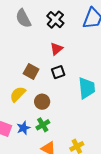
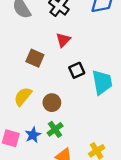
brown square: (31, 71) -> (35, 58), moved
black square: (58, 72) -> (77, 70), moved

